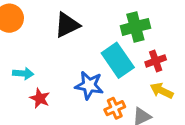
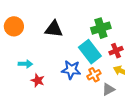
black triangle: (67, 25) -> (54, 29), turned 36
orange cross: (115, 108) -> (94, 75), moved

